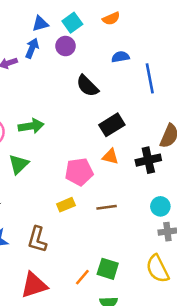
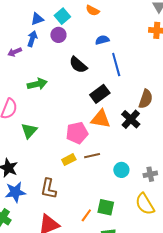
orange semicircle: (111, 19) -> (93, 10), turned 56
blue line: (150, 78) -> (116, 65), moved
green arrow: (31, 126) -> (37, 84), moved
orange triangle: (110, 157) -> (101, 119), size x1.5
black cross: (148, 160) -> (131, 119), turned -30
cyan circle: (160, 206) -> (121, 170), moved
brown line: (107, 207) -> (92, 156), moved

